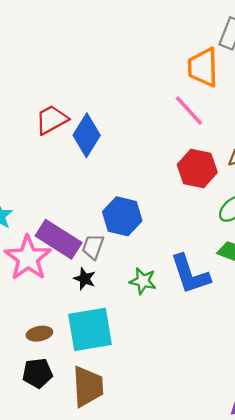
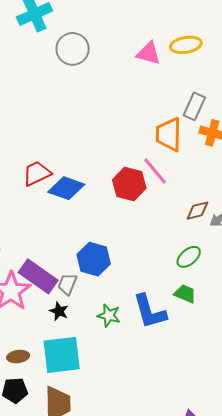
blue diamond: (87, 135) -> (66, 188), turned 75
red hexagon: (197, 168) -> (129, 184), moved

